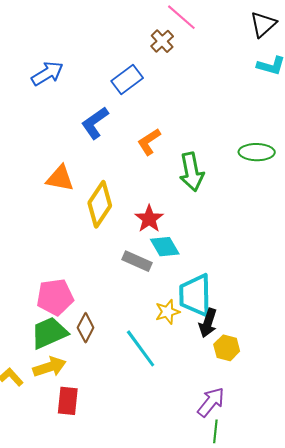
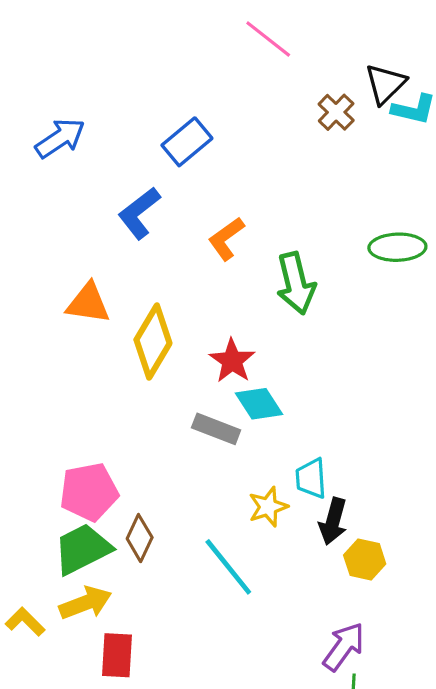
black triangle: (263, 24) -> (385, 84), moved
brown cross: (162, 41) -> (336, 112), moved
cyan trapezoid: (195, 295) -> (311, 478), size x0.6

